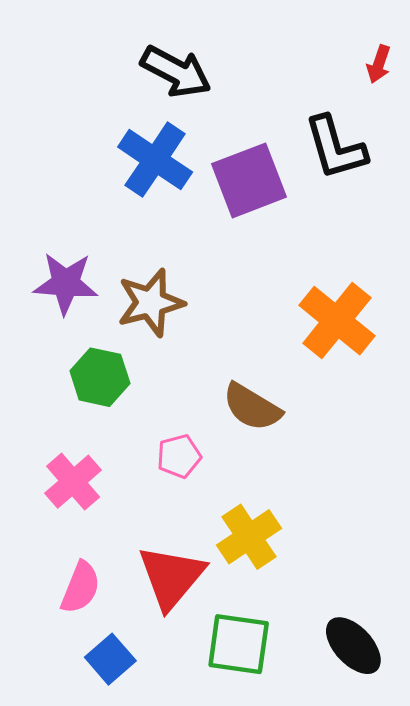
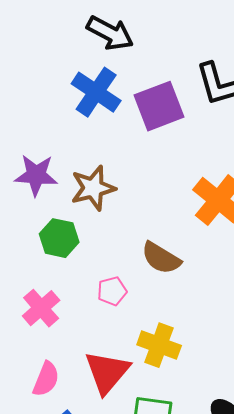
yellow cross: (249, 537) -> (159, 345), turned -36

